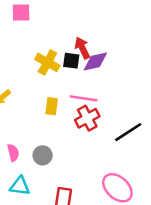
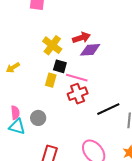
red arrow: (82, 48) -> (81, 38), turned 90
black square: (71, 61) -> (60, 66), moved
cyan triangle: (20, 186) -> (17, 127), moved

